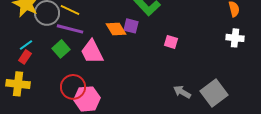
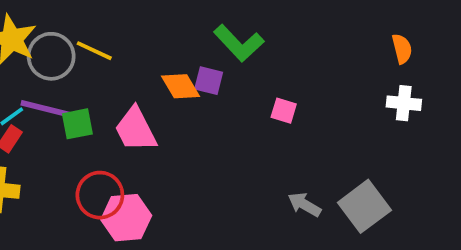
purple line: (70, 29) -> (46, 109), moved
green square: (61, 49) -> (77, 124), turned 30

